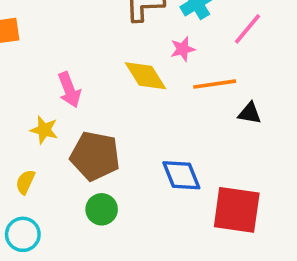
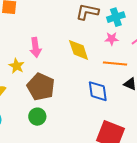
pink star: (183, 49) -> (112, 39), moved
blue diamond: (181, 175) -> (98, 91), moved

